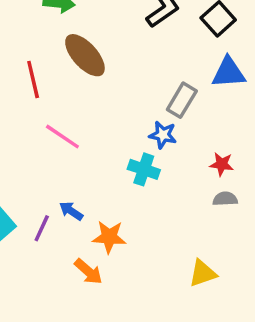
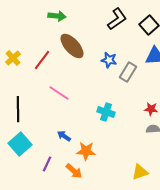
red line: (33, 79) -> (42, 60), turned 50
blue star: (163, 135) -> (109, 60), moved
purple line: (42, 228) -> (47, 164), moved

